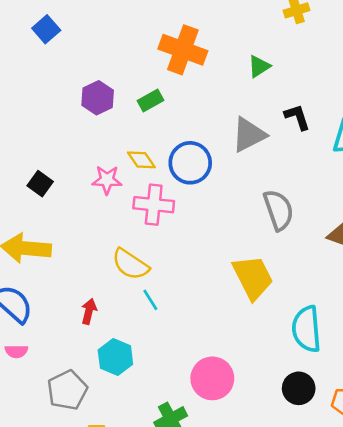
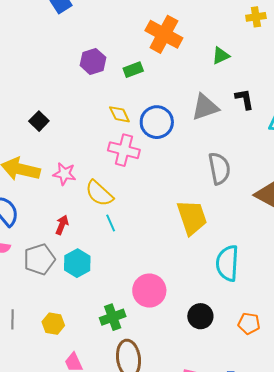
pink star: (107, 180) -> (64, 174), moved
black circle: (299, 388) -> (200, 316), moved
gray pentagon: (67, 390) -> (39, 259), moved

